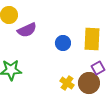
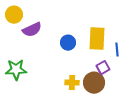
yellow cross: (67, 83) -> (72, 83), turned -32

